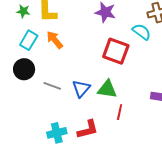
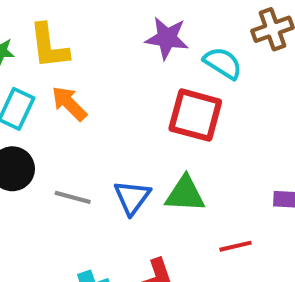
cyan semicircle: (142, 32) -> (223, 63), moved
red line: (120, 112) -> (236, 246), moved, turned 70

